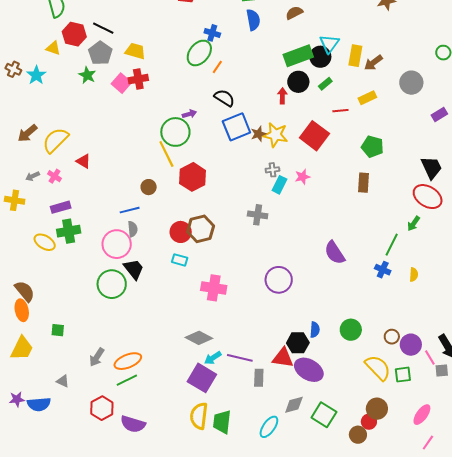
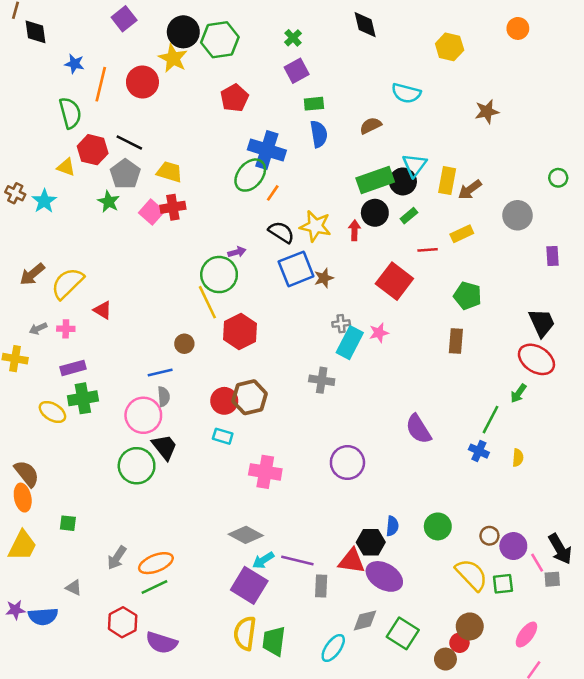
blue cross: (212, 33) -> (267, 150), size x1.8
purple rectangle: (439, 115) -> (552, 256), turned -63
yellow star: (275, 135) -> (315, 226), moved
pink cross: (55, 176) -> (66, 329), turned -32
cyan rectangle: (280, 185) -> (350, 343), size x1.4

